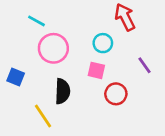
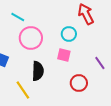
purple line: (145, 65) -> (100, 63), moved
red circle: (116, 94) -> (79, 83), moved

